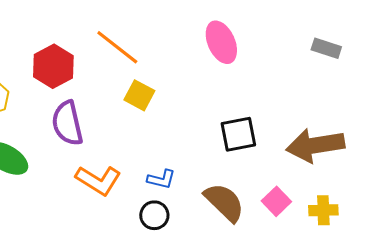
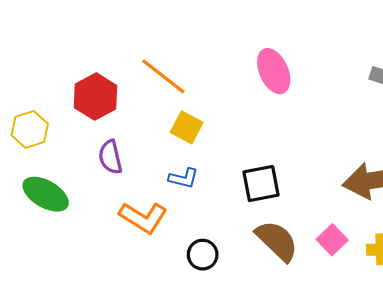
purple semicircle: (67, 123) -> (110, 157), size x0.7
black square: (238, 134) -> (261, 184), moved
blue L-shape: (161, 179) -> (184, 178), moved

